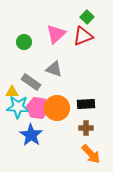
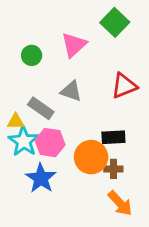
green square: (87, 17) -> (115, 22), size x1.5
red triangle: (83, 36) -> (124, 86), moved
cyan star: (18, 107) -> (24, 141), turned 30
orange circle: (57, 108) -> (91, 157), moved

